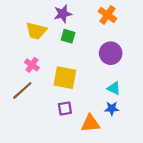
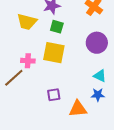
pink cross: (32, 65) -> (28, 61), moved, turned -32
yellow square: (65, 78) -> (54, 53), moved

